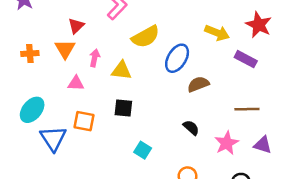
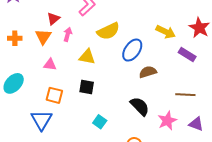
pink arrow: (95, 58) -> (68, 34), moved
black semicircle: (191, 128) -> (140, 106), size x1.5
blue triangle: (53, 138) -> (41, 120), moved

